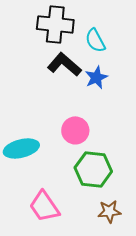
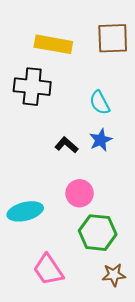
black cross: (55, 24) -> (32, 87), moved
black L-shape: (64, 64) -> (66, 145), moved, size x0.7

